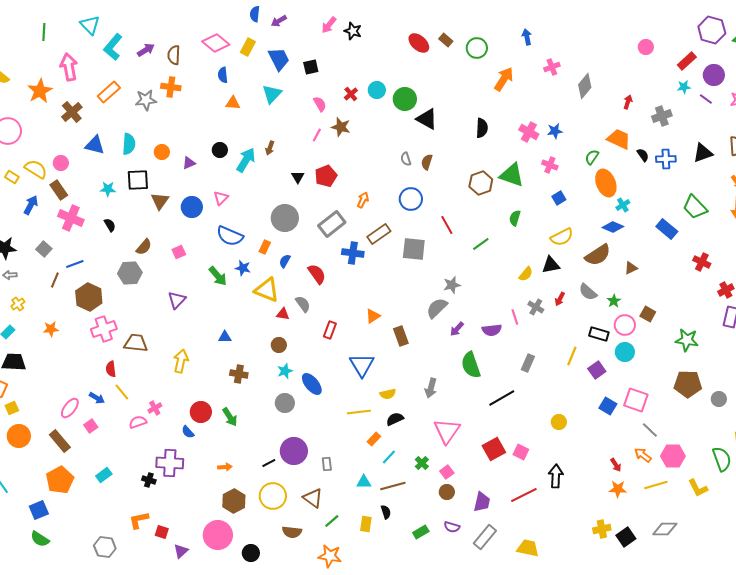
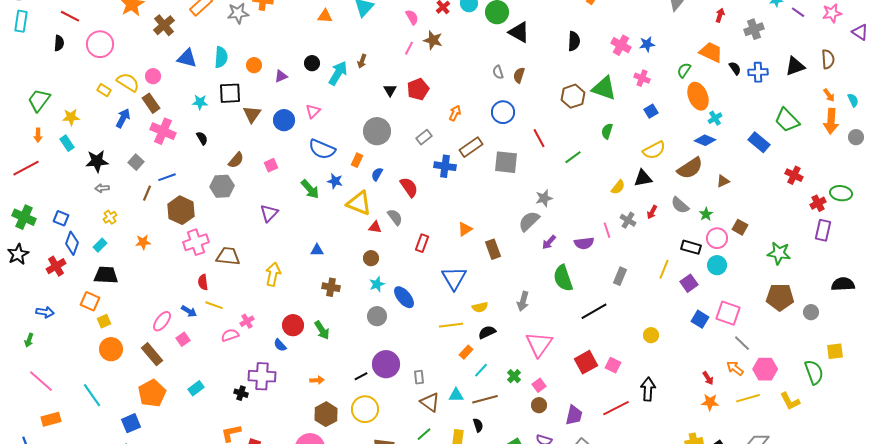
gray rectangle: (332, 224) -> (424, 137), size x0.6
yellow line: (122, 392) -> (214, 305), turned -30
brown triangle: (313, 498) -> (430, 402), moved

